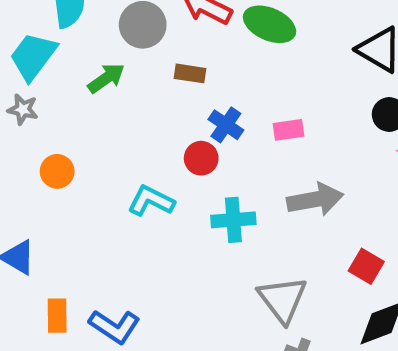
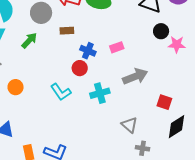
cyan L-shape: (151, 201) -> (61, 92), turned -140
gray triangle: (283, 299) -> (129, 125), size x0.7

